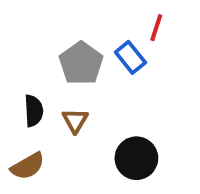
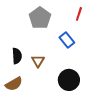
blue rectangle: (130, 57) -> (67, 40), moved
gray pentagon: (81, 63) -> (40, 18), moved

